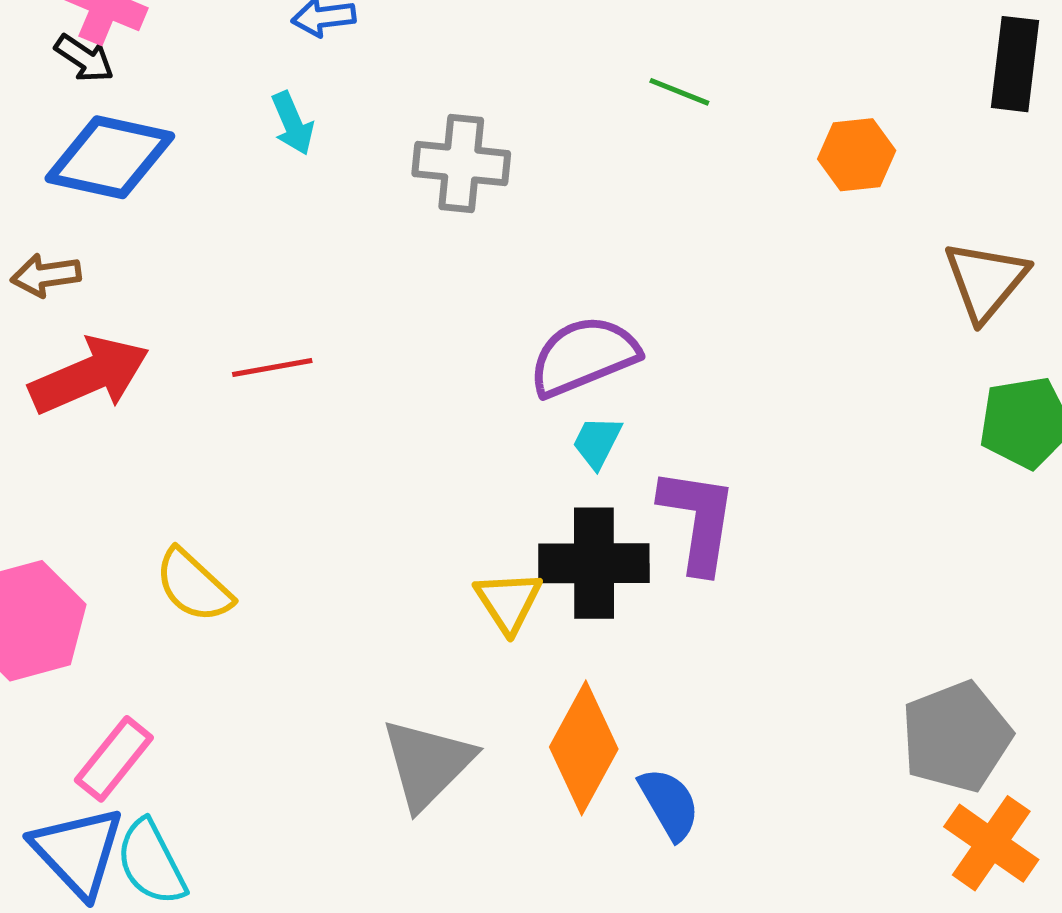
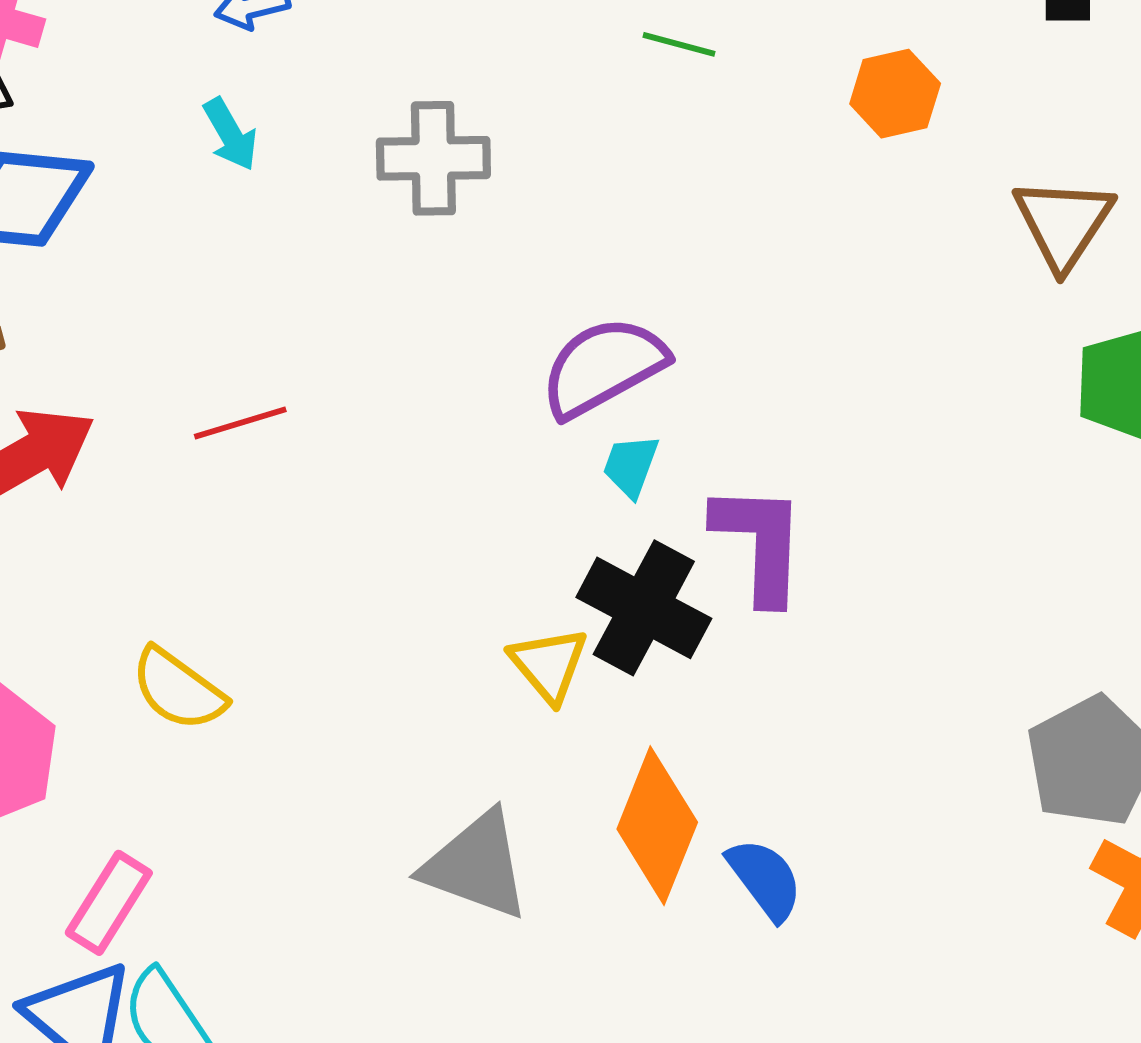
black cross: (594, 563) -> (644, 608), turned 35
gray triangle: (427, 764) -> (476, 865), turned -48

